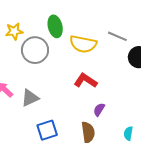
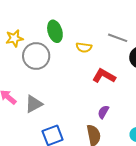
yellow semicircle: (83, 44) -> (84, 47), size x0.6
red L-shape: (86, 81) -> (104, 76), moved

